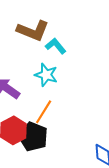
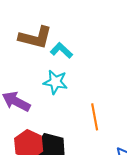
orange line: (44, 112) -> (95, 117), moved, turned -35

